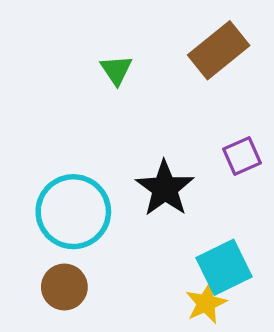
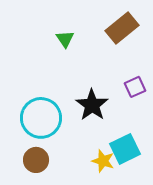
yellow star: (206, 303) -> (103, 161), moved, turned -30

